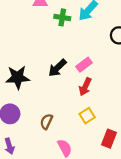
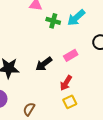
pink rectangle: (84, 65) -> (71, 55), moved
yellow square: (87, 116) -> (70, 102), moved

